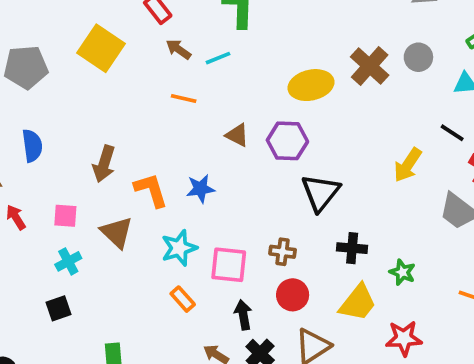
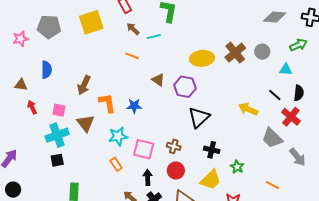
yellow square: (101, 48) -> (91, 22), turned 30
yellow arrow: (408, 165) -> (248, 109), turned 72
cyan cross: (68, 261) -> (57, 135), size x1.6
black square: (59, 308) -> (57, 160), moved

